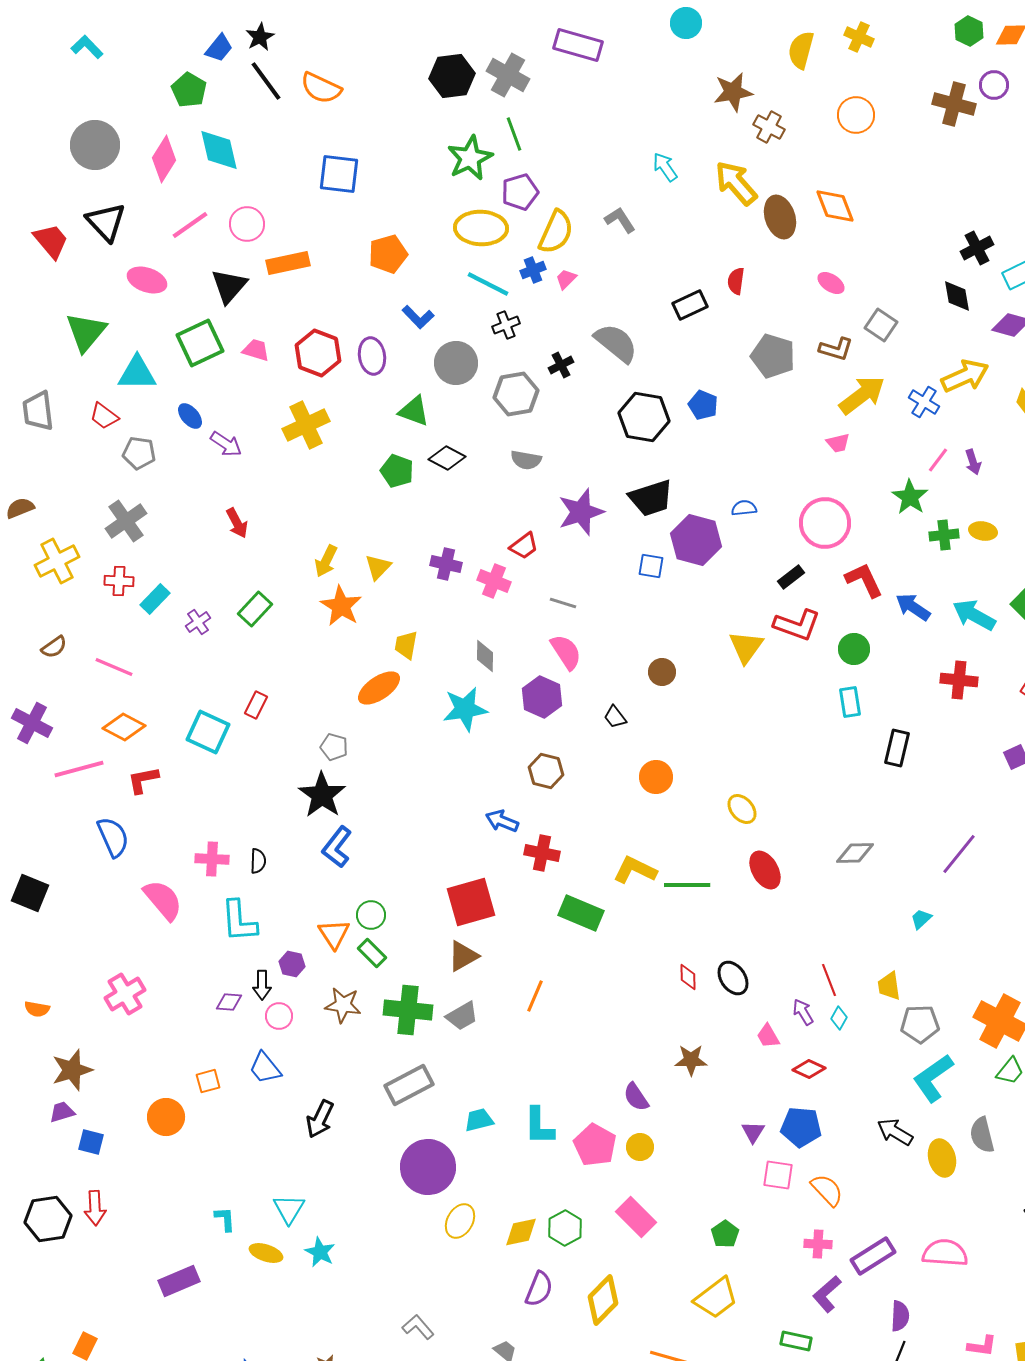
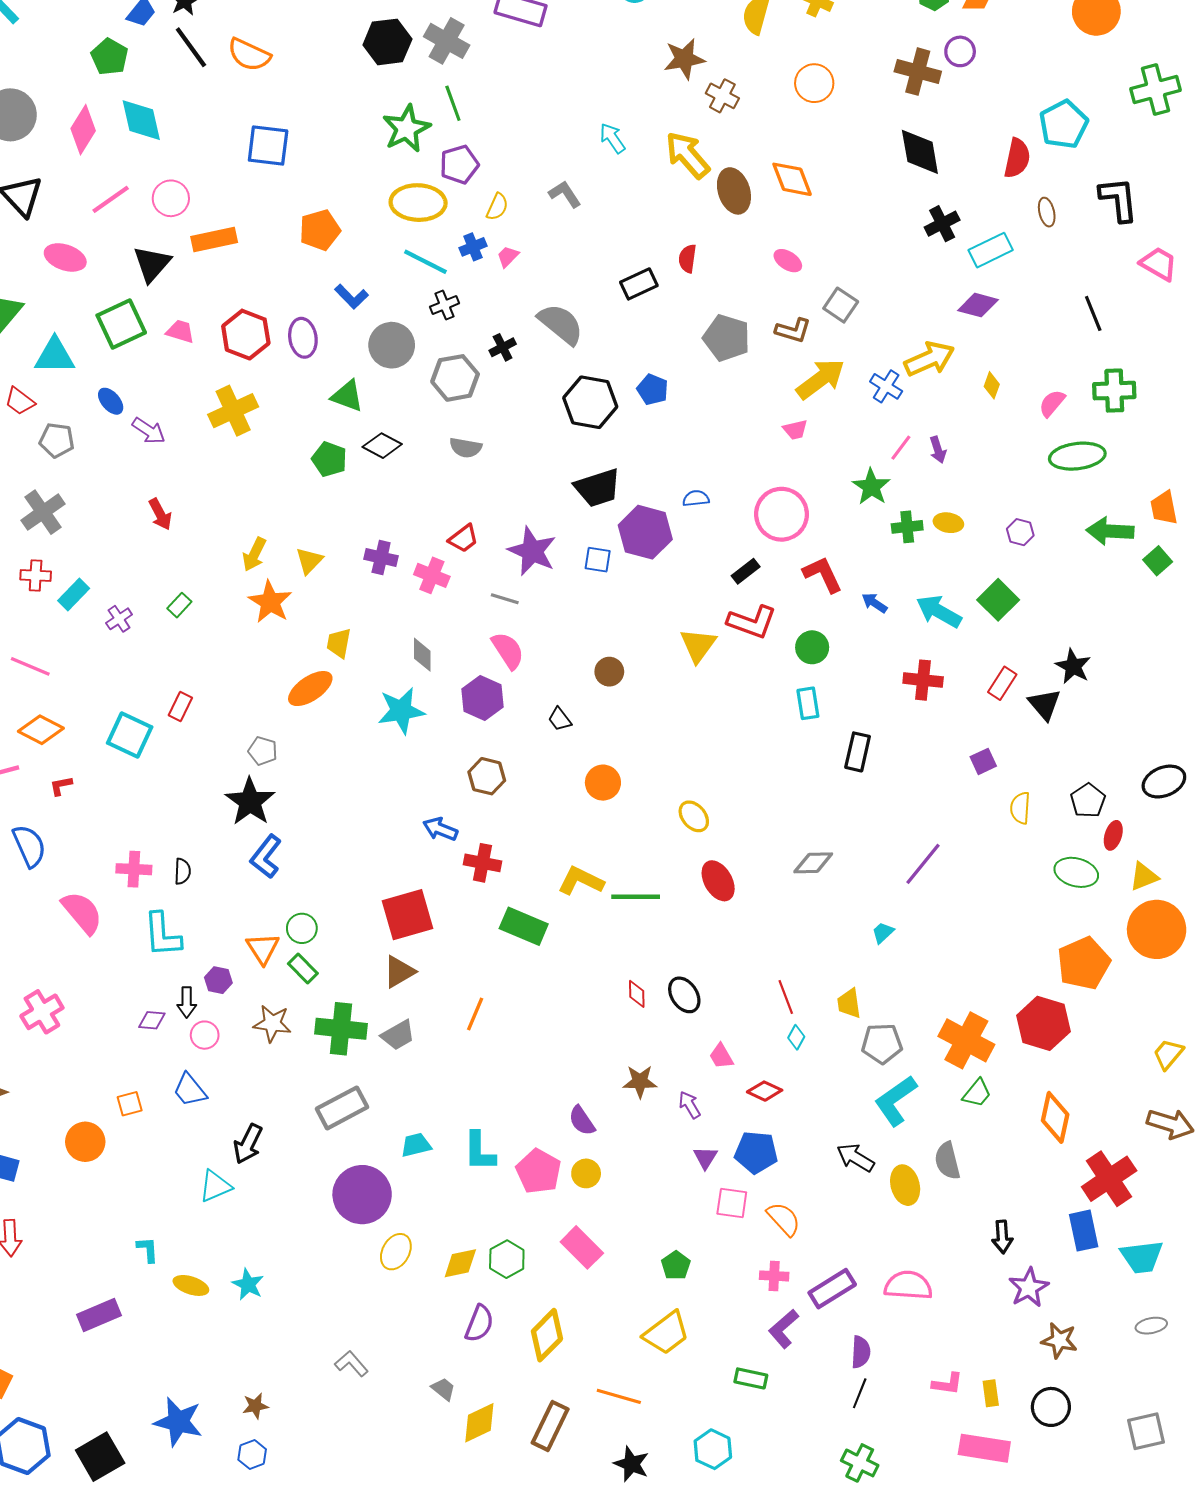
yellow semicircle: (556, 232) -> (497, 207), size x0.6
black diamond: (957, 296) -> (920, 152), moved, size x1.4
purple star: (581, 512) -> (532, 551), moved, turned -30
blue arrow: (913, 607) -> (874, 603), size x0.7
green rectangle: (255, 609) -> (179, 605), size x0.7
red L-shape: (143, 780) -> (61, 786), size x0.7
purple arrow: (803, 1012) -> (690, 1105), moved
cyan triangle: (289, 1209) -> (215, 1186), moved, turned 36

